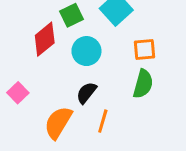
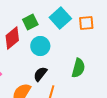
orange square: (145, 50) -> (86, 23), moved

